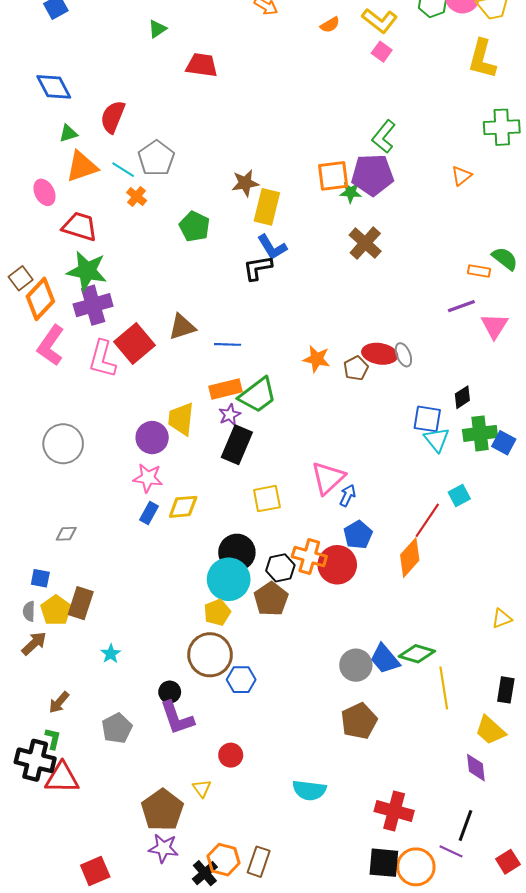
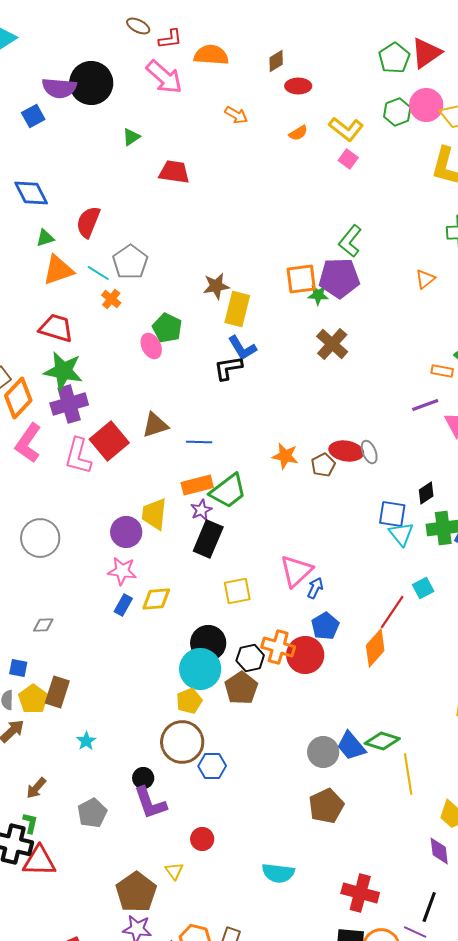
pink ellipse: (44, 192) -> (151, 346), moved

